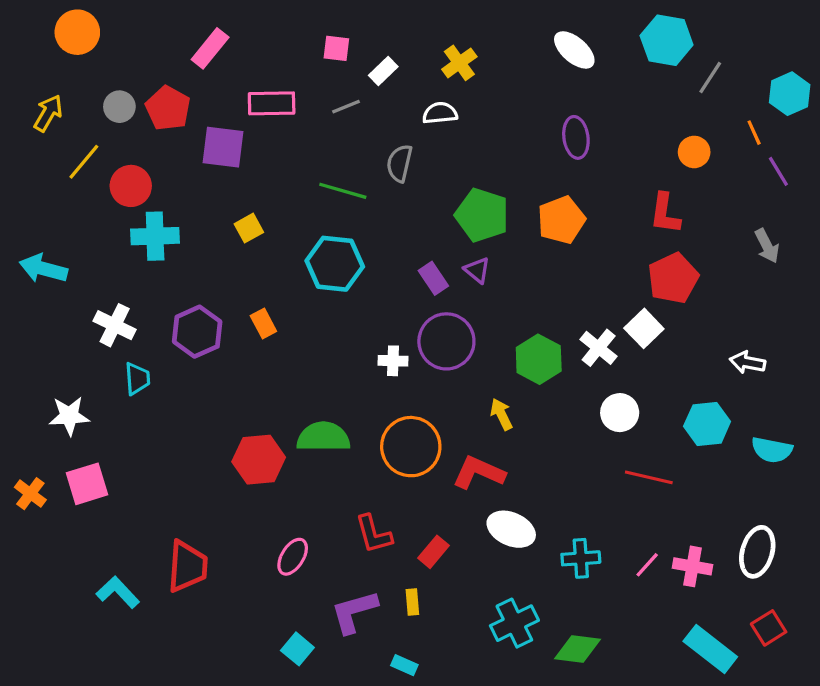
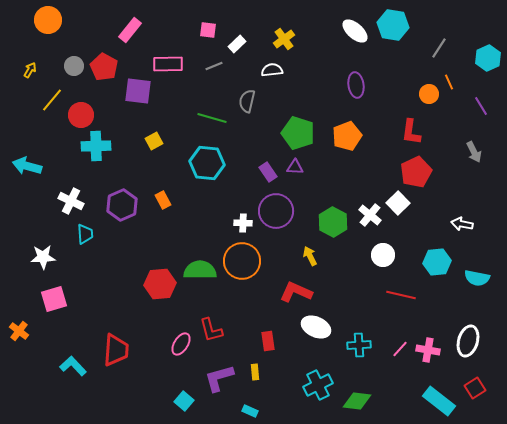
cyan hexagon: (667, 40) -> (393, 25), moved
yellow arrow: (48, 113) -> (30, 70), size x0.7
orange line: (754, 133) -> (449, 82), moved
purple triangle: (477, 270) -> (295, 167), turned -36
orange circle: (411, 447) -> (242, 261), moved
orange cross: (30, 494) -> (19, 331), moved
red L-shape: (374, 534) -> (211, 330), moved
red rectangle: (433, 552) -> (268, 341), turned -48

